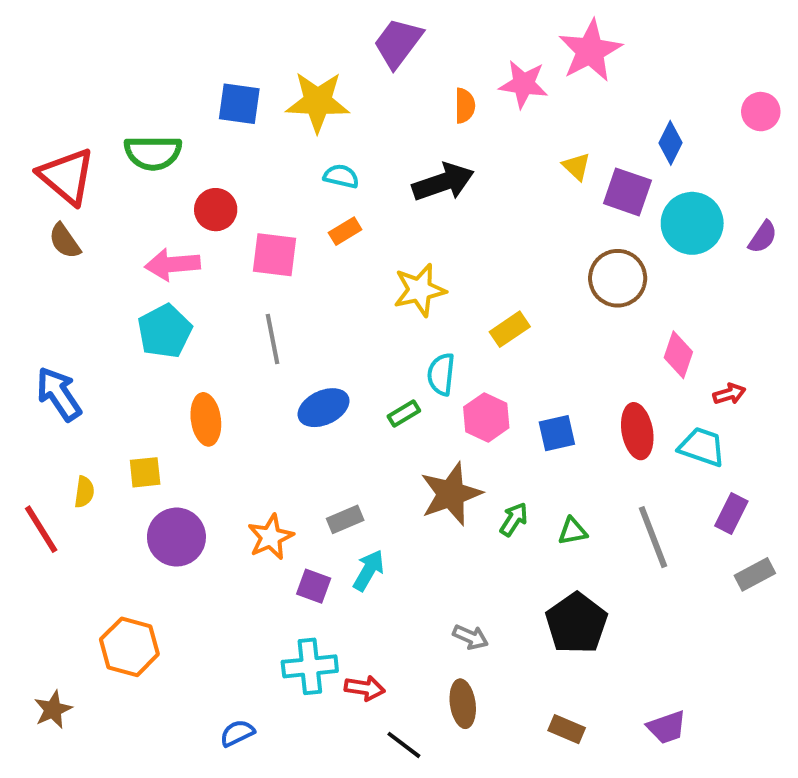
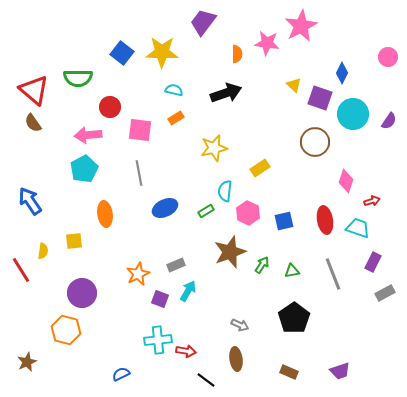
blue square: (239, 104) -> (122, 53), turned 30
purple circle: (176, 537) -> (82, 293), moved

